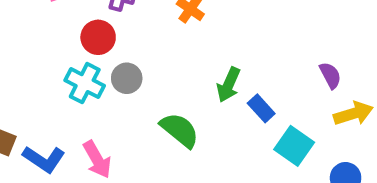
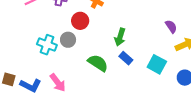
red circle: (98, 37) -> (80, 21), moved
blue rectangle: (261, 108) -> (126, 58), moved

